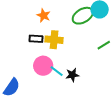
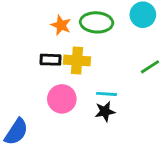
green ellipse: (83, 16) -> (97, 22), moved, turned 35
cyan line: (57, 71) -> (106, 94), moved, turned -32

